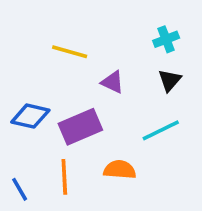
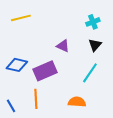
yellow line: (70, 52) -> (21, 18), moved, turned -30
cyan line: (161, 130) -> (90, 73), turned -30
orange semicircle: (120, 170) -> (77, 102), moved

